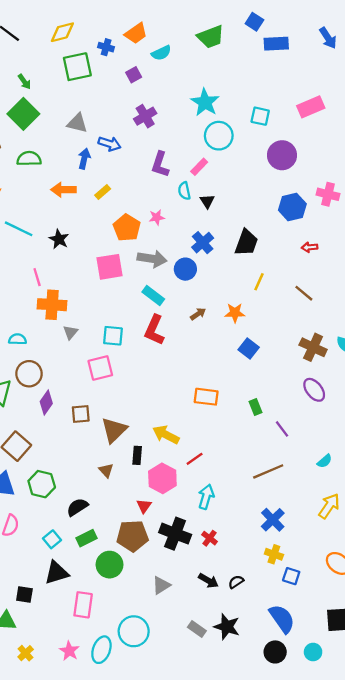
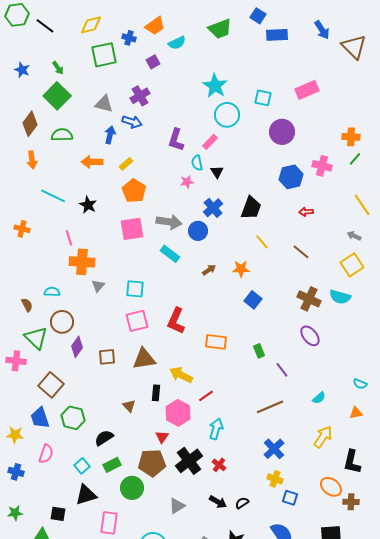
purple cross: (145, 116) -> (140, 96), moved
pink star: (157, 217) -> (187, 182), moved
orange pentagon: (127, 228) -> (134, 191), moved
yellow line: (259, 282) -> (262, 242), turned -63
red L-shape: (154, 330) -> (176, 321), moved
pink square: (100, 368) -> (137, 321), moved
brown triangle: (114, 430) -> (144, 359), moved, turned 35
black cross: (175, 534) -> (189, 461), turned 32

